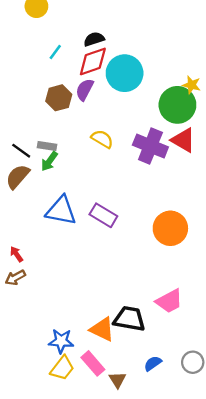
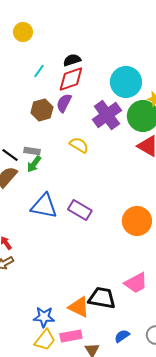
cyan circle: (125, 73) -> (126, 82), moved
purple cross: (150, 146) -> (107, 115), moved, turned 32
pink rectangle: (93, 363) -> (71, 336), turned -60

